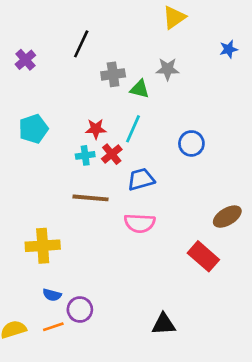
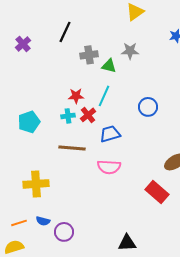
cyan pentagon: (33, 129) -> (29, 122), moved
orange line: (53, 327) -> (19, 223), moved

